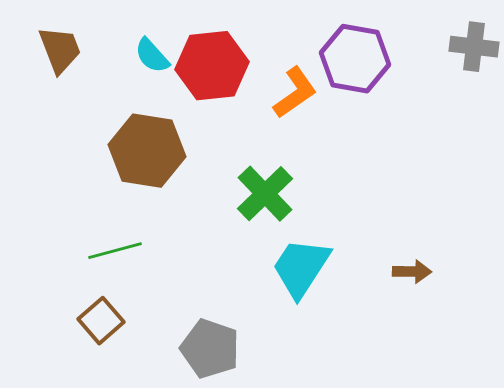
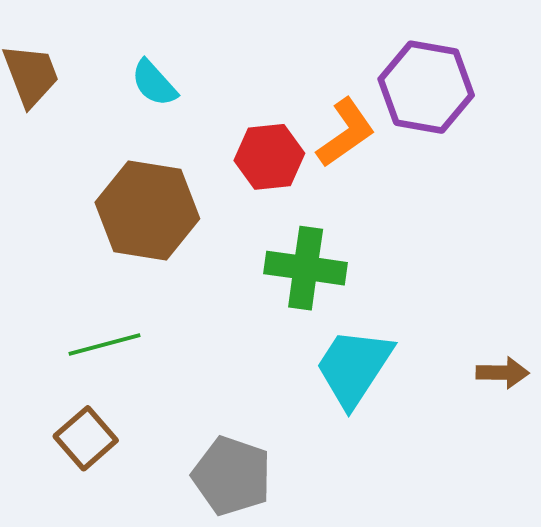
red hexagon: (212, 66) -> (269, 157), moved, size x0.7
green cross: (265, 194) -> (306, 268), turned -38

